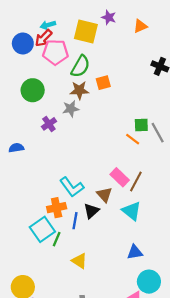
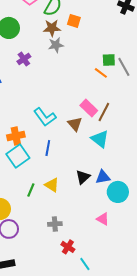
orange square: (103, 83) -> (74, 21), turned 32
gray star: (71, 109) -> (56, 45), moved
orange cross: (57, 208) -> (16, 136), moved
black triangle: (91, 211) -> (83, 177), moved
green line: (57, 239) -> (31, 190), moved
cyan circle: (149, 282) -> (118, 192), moved

